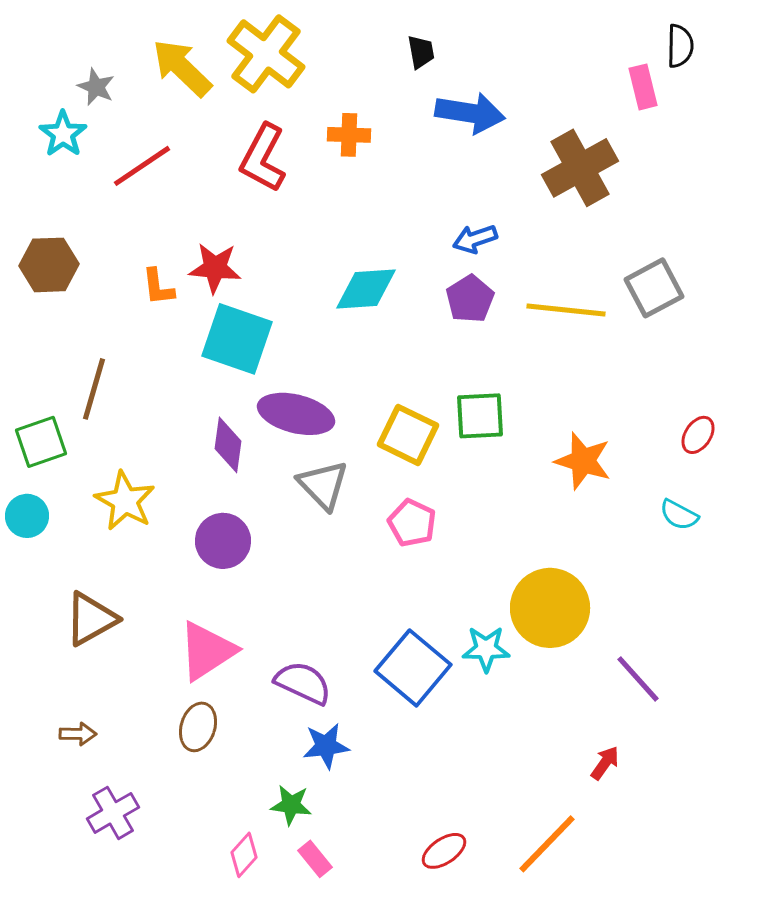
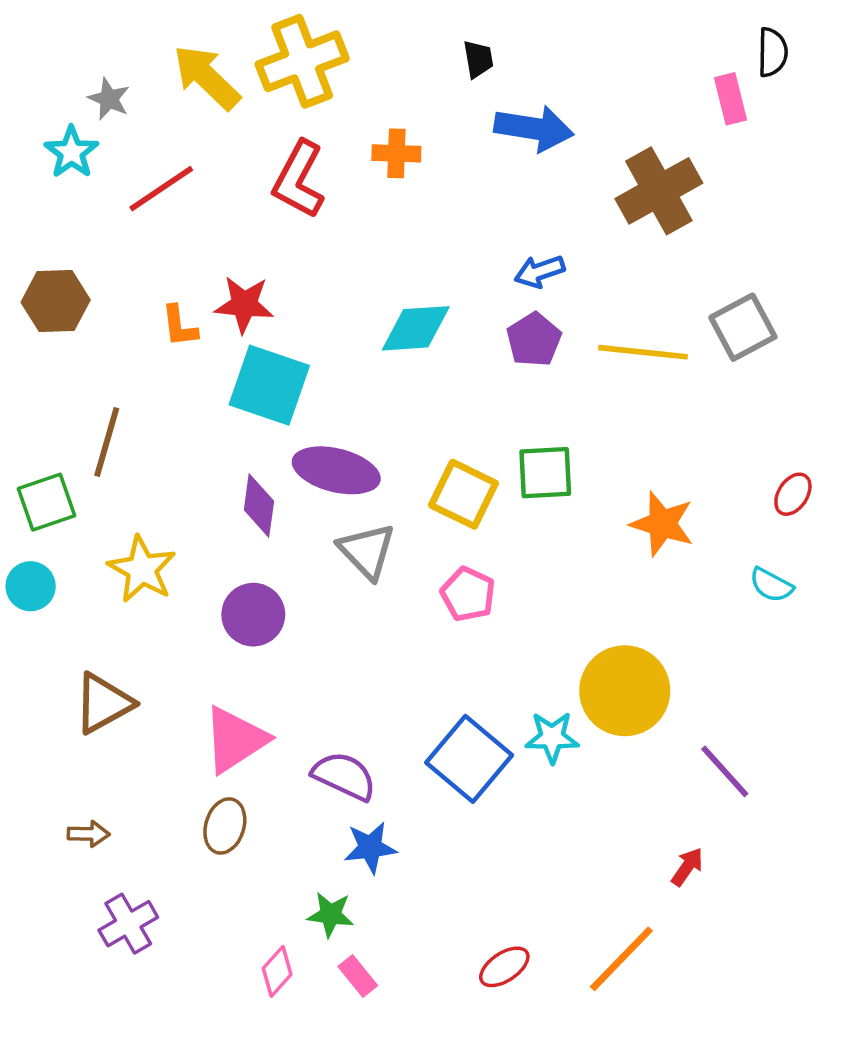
yellow cross: (266, 54) -> (302, 61), turned 32

